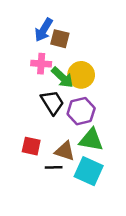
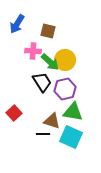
blue arrow: (44, 30) -> (17, 24), moved
red square: (31, 146) -> (14, 113), moved, turned 35

